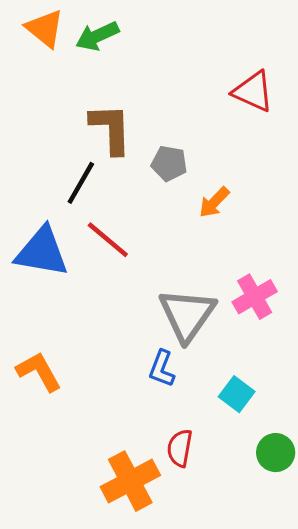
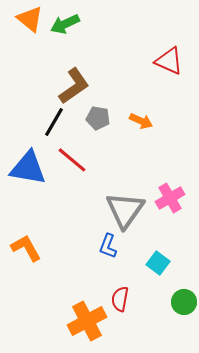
brown L-shape: (111, 129) -> (74, 86), turned 57
gray pentagon: (169, 163) -> (98, 118), moved
orange arrow: (214, 202) -> (141, 121), moved, turned -110

